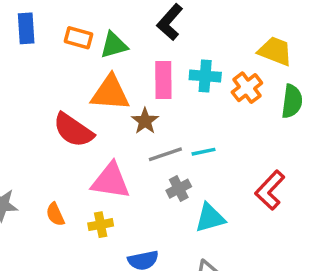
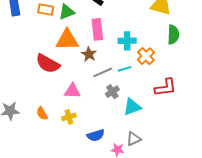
cyan cross: (205, 76) -> (127, 41), moved
orange cross: (247, 88) -> (146, 56), moved
pink triangle: (111, 181) -> (72, 91), size x0.7
red L-shape: (270, 190) -> (165, 87), turned -135

